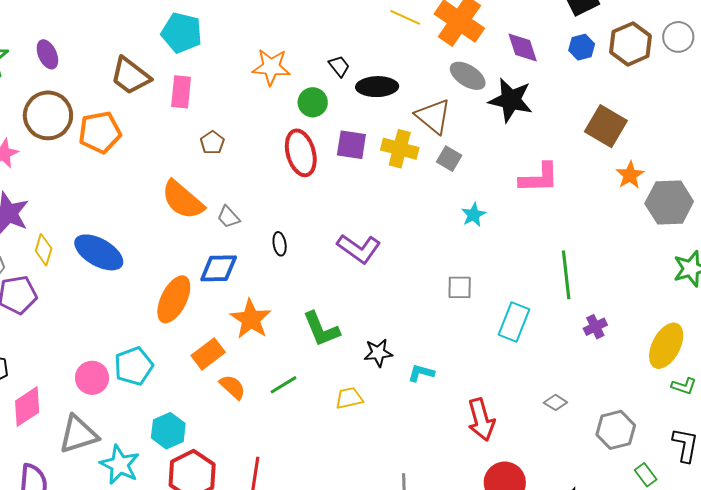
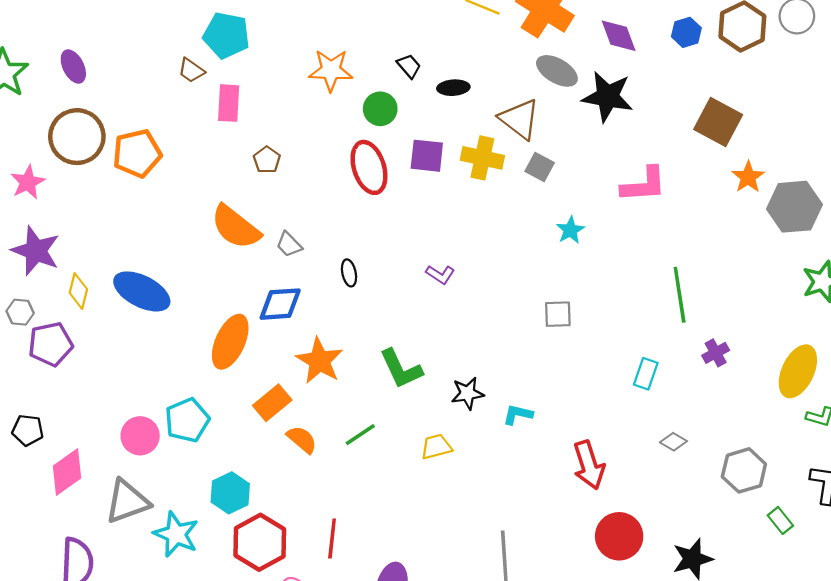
brown trapezoid: (130, 76) -> (191, 70), moved, size x0.6
black ellipse: (377, 87) -> (453, 88), size x0.7
purple L-shape: (359, 249) -> (440, 274), size x0.6
cyan rectangle: (514, 322) -> (646, 374), moved, size x0.7

